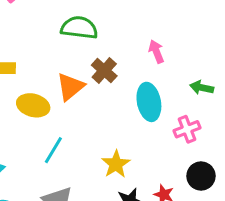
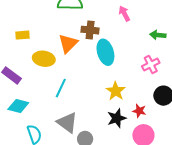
brown cross: (104, 70) -> (90, 30), turned -30
cyan ellipse: (149, 102) -> (105, 52), moved
yellow star: (116, 164) -> (116, 91), moved

